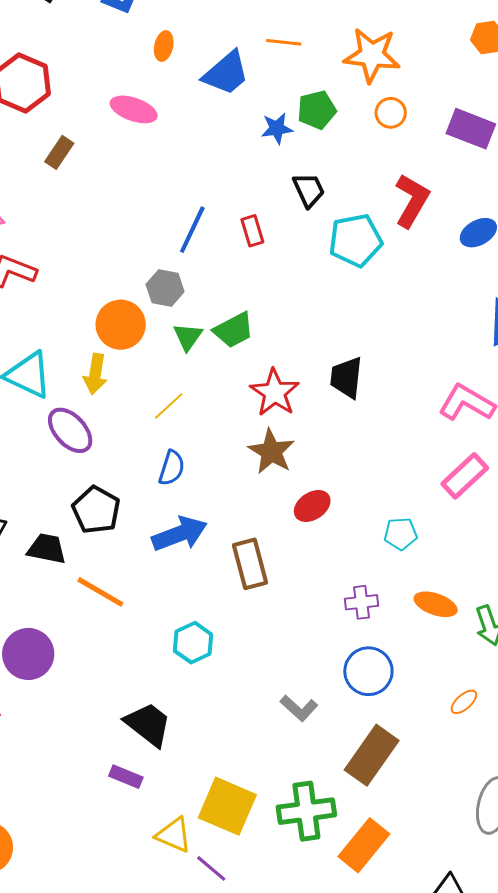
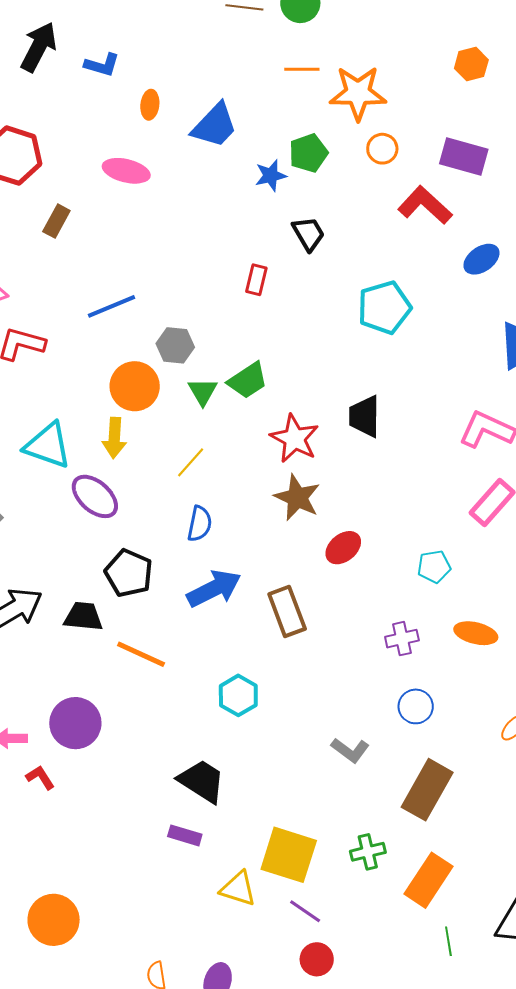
orange line: (284, 42) -> (302, 69), moved
red L-shape: (412, 201) -> (425, 205), moved, turned -72
blue line: (192, 230) -> (111, 306), moved, turned 48
red rectangle: (252, 231) -> (256, 280), turned 36
cyan pentagon: (355, 240) -> (384, 307), moved
blue circle: (368, 671) -> (416, 706), size x0.7
green cross: (306, 811) -> (368, 852), size x0.6
purple line: (211, 868) -> (305, 911), moved

